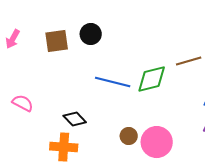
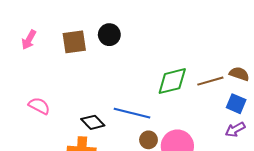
brown line: (189, 61) -> (210, 81), moved
blue line: (113, 82) -> (132, 113), moved

